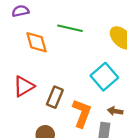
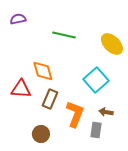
orange diamond: (37, 42) -> (43, 71), moved
red triangle: (24, 86) -> (21, 89), turned 35

